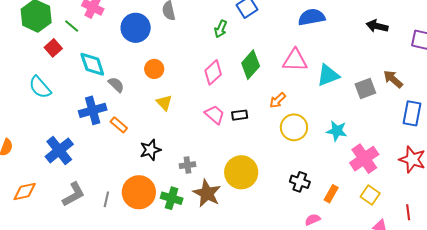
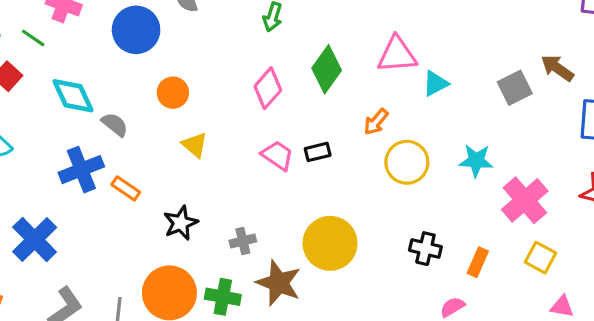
cyan triangle: (328, 75) -> (435, 83), moved, size x0.7

